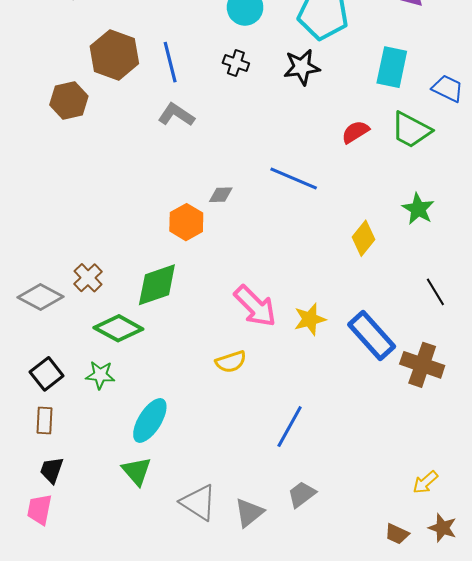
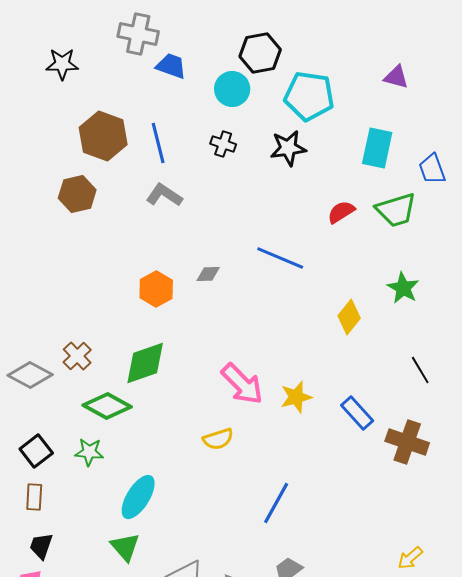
blue trapezoid: (448, 88) -> (432, 169), turned -136
brown hexagon: (69, 101) -> (77, 194), moved
green trapezoid: (411, 130) -> (396, 210), turned -45
orange hexagon: (186, 222) -> (156, 289), moved
blue rectangle: (372, 335) -> (357, 413), size x0.7

